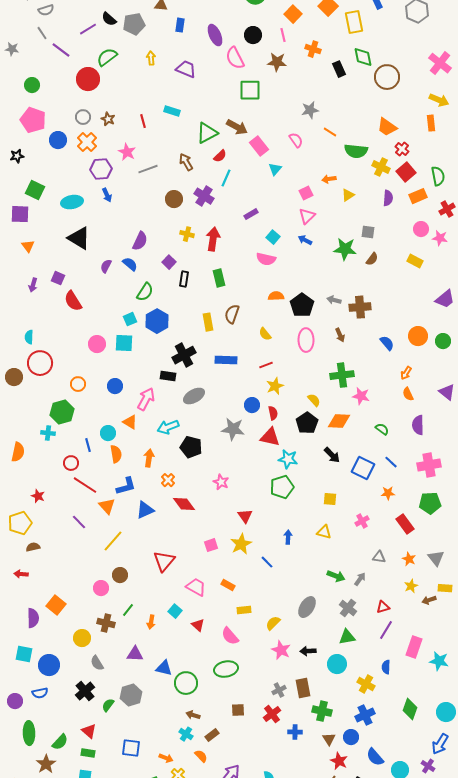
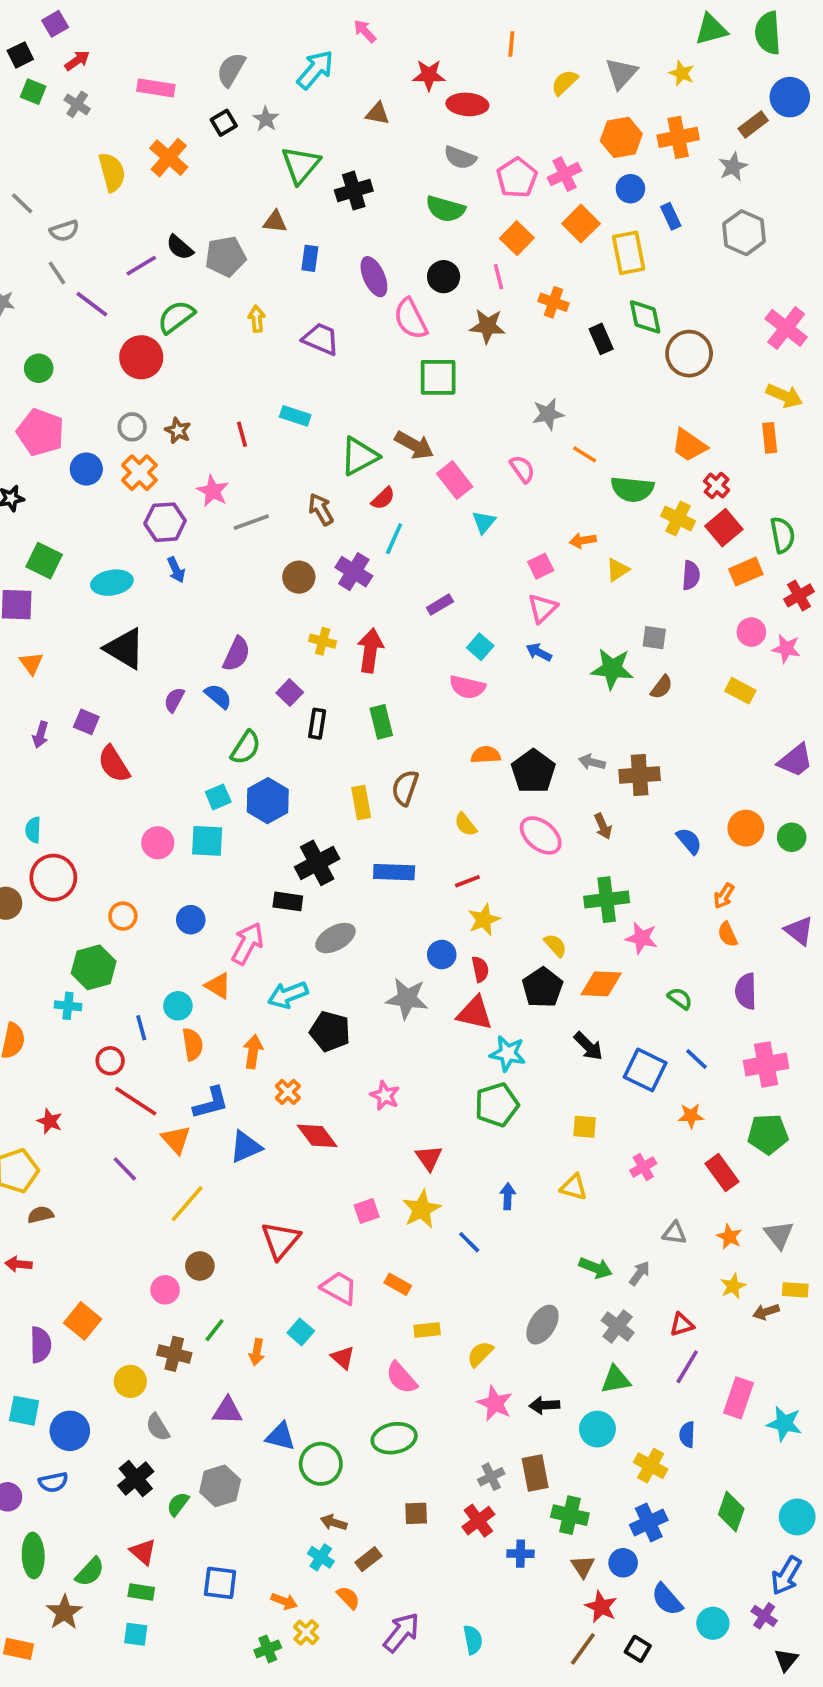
pink ellipse: (306, 340) -> (541, 835), turned -50

